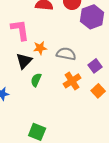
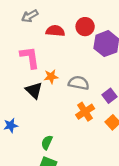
black triangle: (24, 61) -> (34, 90), turned -30
green semicircle: (36, 80) -> (47, 142), moved

